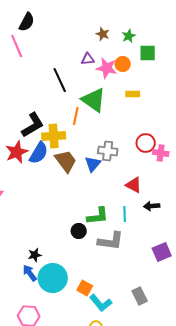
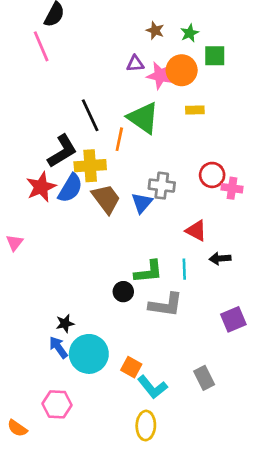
orange circle: (123, 64) -> (182, 70), size x1.5
black line: (60, 80) -> (90, 115), moved

